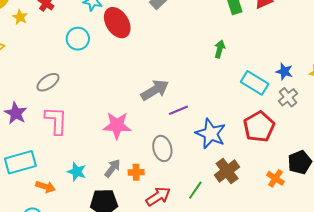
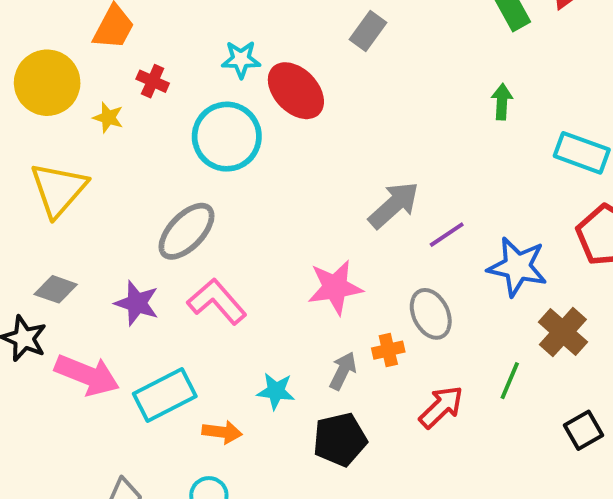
cyan circle: (78, 39) -> (227, 137), size x1.5
gray ellipse: (48, 82) -> (187, 231), size x1.4
pink L-shape: (56, 121) -> (217, 301), turned -32
orange cross: (136, 172) -> (388, 350), moved

